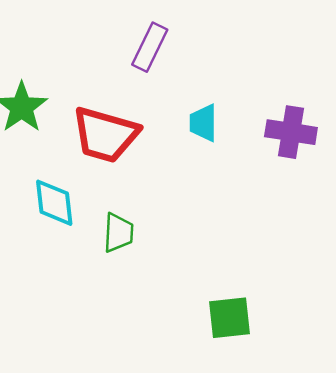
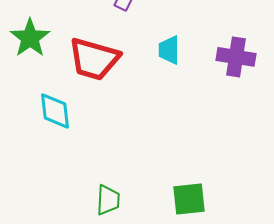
green trapezoid: (118, 233) -> (108, 200), moved

